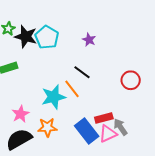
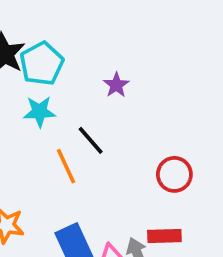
cyan star: (53, 97) -> (39, 112), moved, size x0.7
red rectangle: (104, 118) -> (164, 236), moved

